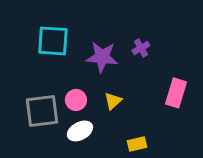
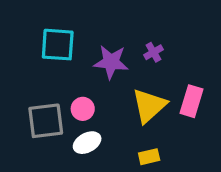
yellow triangle: (113, 101) -> (149, 106), moved, size x1.8

